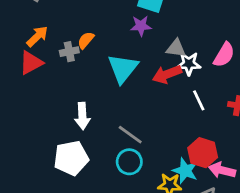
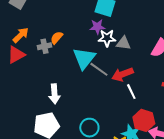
white star: (189, 64) -> (107, 38), moved
red arrow: (167, 74) -> (122, 74), moved
white line: (199, 100) -> (131, 92), moved
gray line: (130, 135) -> (99, 69), moved

